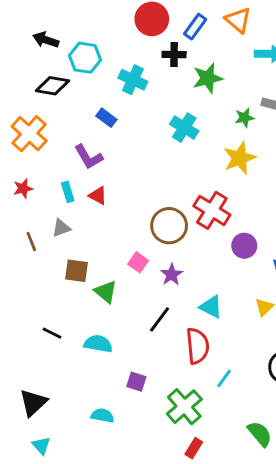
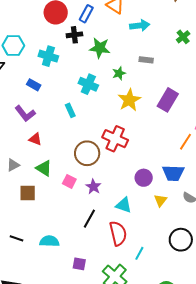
green star: (208, 78) -> (100, 48), turned 30
green star: (244, 118) -> (119, 73), moved
cyan rectangle: (68, 192) -> (70, 110), moved
purple circle: (244, 246) -> (144, 178), moved
green triangle: (106, 292) -> (44, 168), moved

